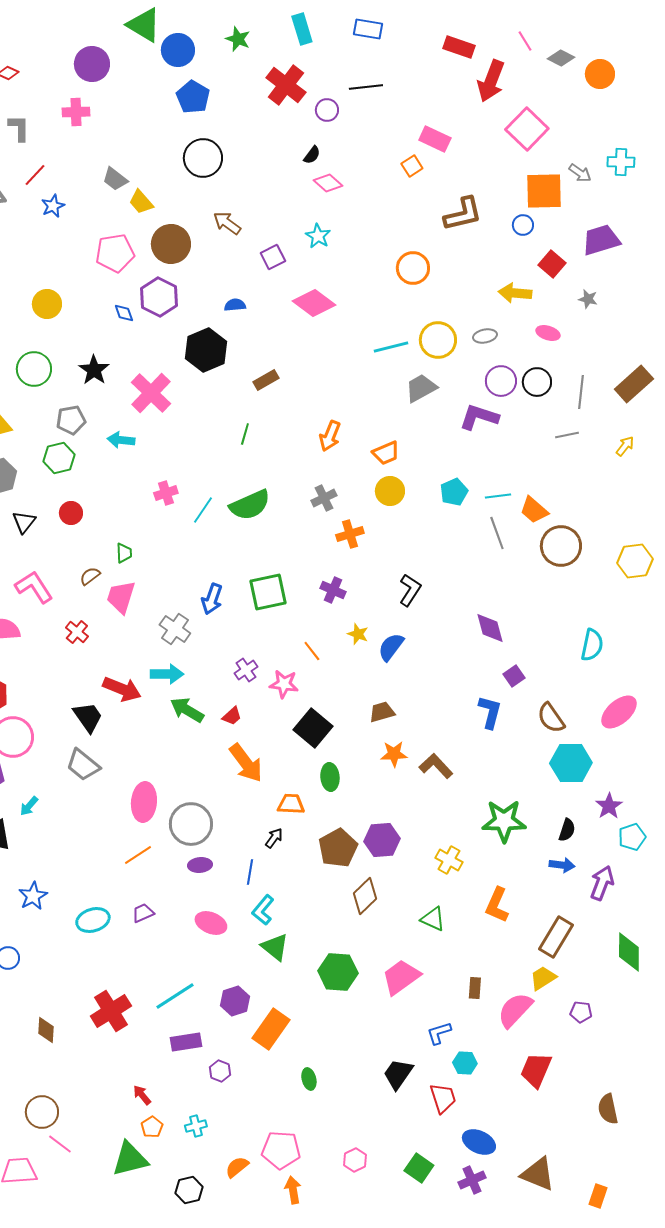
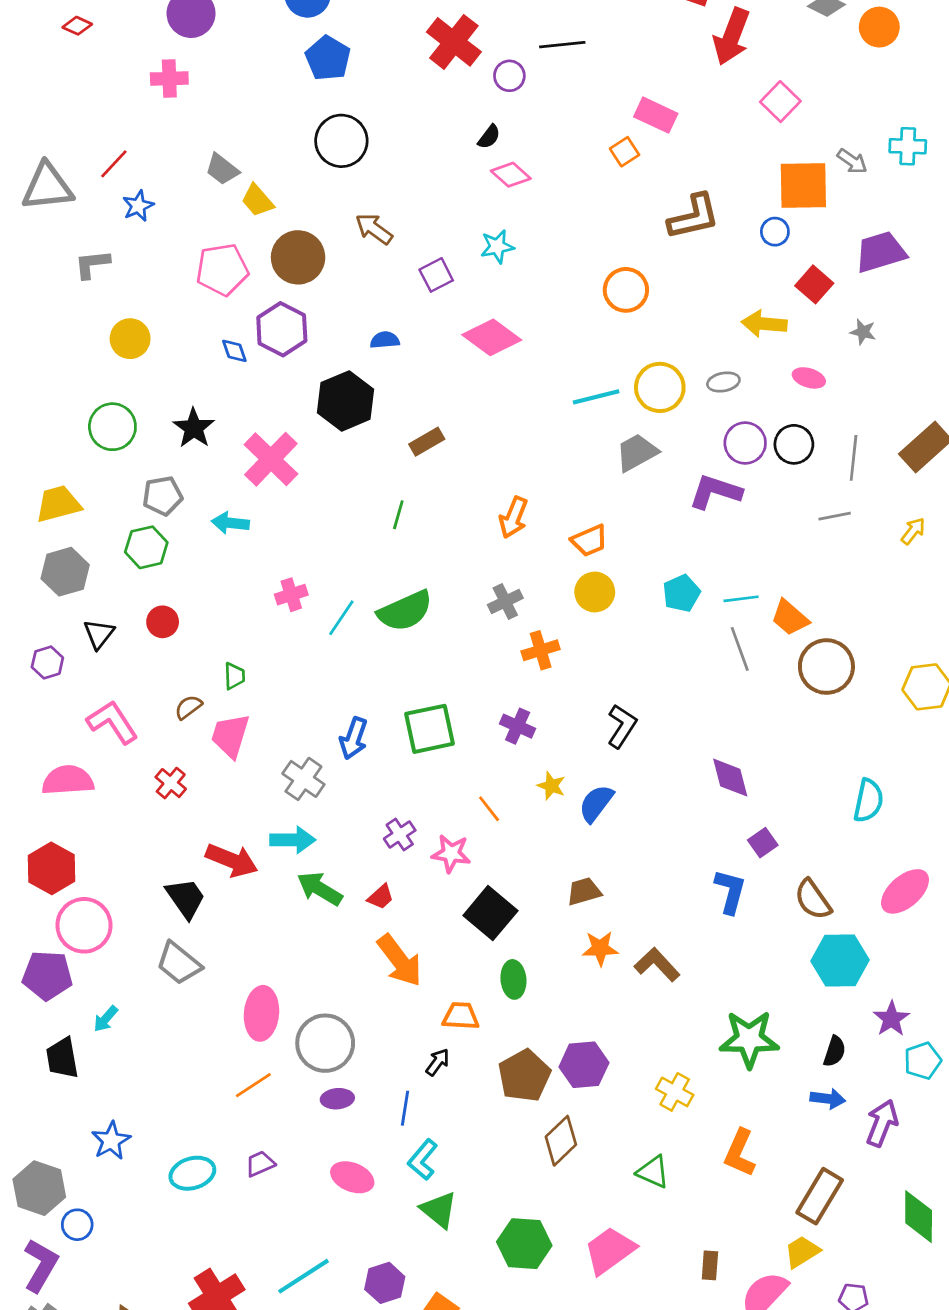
gray L-shape: (19, 128) -> (92, 264), moved, turned -96
pink square: (527, 129) -> (780, 102), size x0.7
cyan star: (318, 236) -> (497, 247), turned 30

